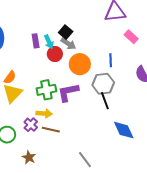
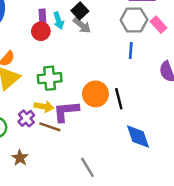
red circle: (55, 54) -> (41, 31), moved
orange circle: (80, 64) -> (95, 94), moved
gray hexagon: (103, 84) -> (134, 20), moved
purple L-shape: (68, 92) -> (66, 111), moved

